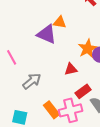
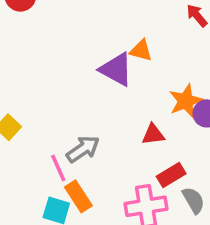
pink line: (12, 57) -> (58, 168), moved
orange rectangle: (51, 110) -> (78, 196), moved

